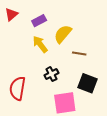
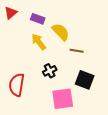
purple rectangle: (39, 21) -> (38, 19), turned 48
yellow semicircle: (63, 34) -> (61, 32), turned 96

